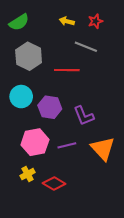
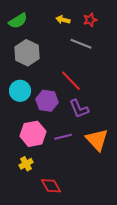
red line: (67, 70) -> (71, 81), moved, turned 45
red diamond: (54, 184) -> (51, 186), moved, turned 30

